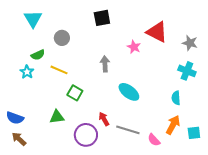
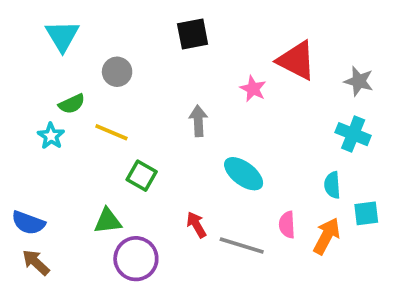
cyan square: (194, 133) -> (366, 213), moved
purple circle: (86, 135) -> (136, 259), moved
pink semicircle: (154, 140) -> (287, 225), moved, turned 40

